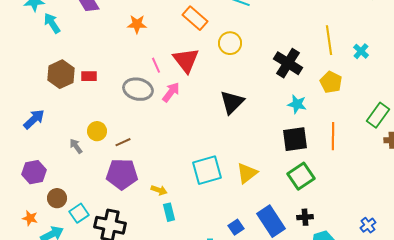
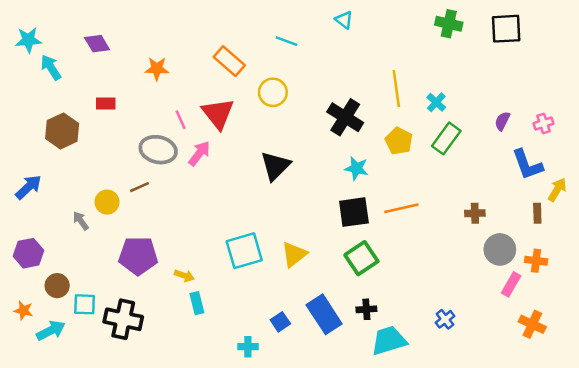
red rectangle: (89, 76) -> (106, 104), moved
green rectangle: (378, 115) -> (446, 138), moved
orange line: (333, 136) -> (401, 208), turned 76
brown line: (123, 142) -> (139, 187), moved
cyan square: (79, 213) -> (85, 304), turned 36

